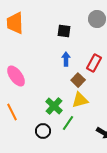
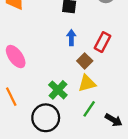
green line: (68, 123) -> (89, 109), moved
black circle: (43, 131) -> (46, 118), size x1.6

